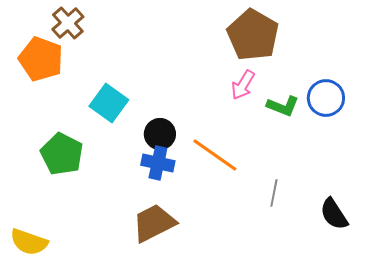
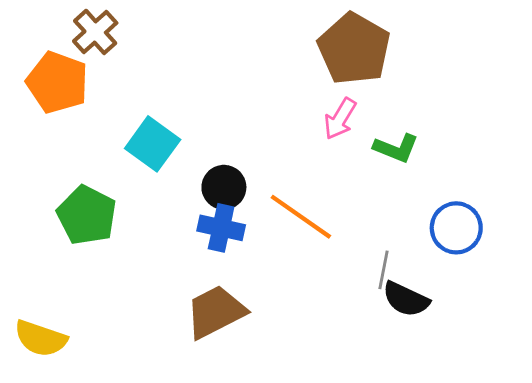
blue circle: (326, 98) -> (456, 228), moved
black semicircle: (334, 214) -> (406, 299), moved, turned -32

